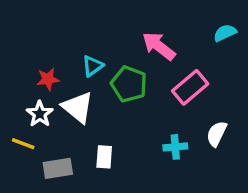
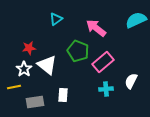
cyan semicircle: (225, 33) -> (136, 20), size x1.5
cyan triangle: (93, 66) -> (56, 19), moved
pink rectangle: (190, 87) -> (103, 62), moved
yellow line: (23, 144) -> (14, 87), turned -32

